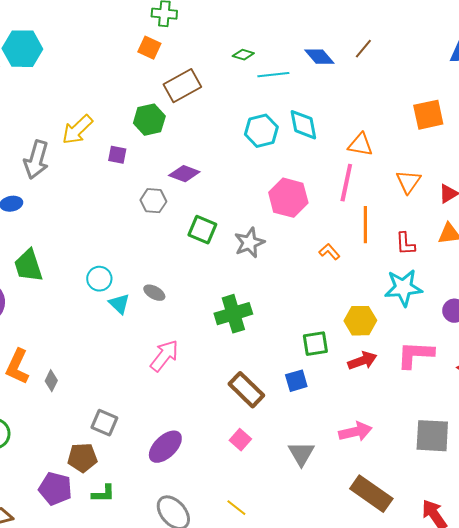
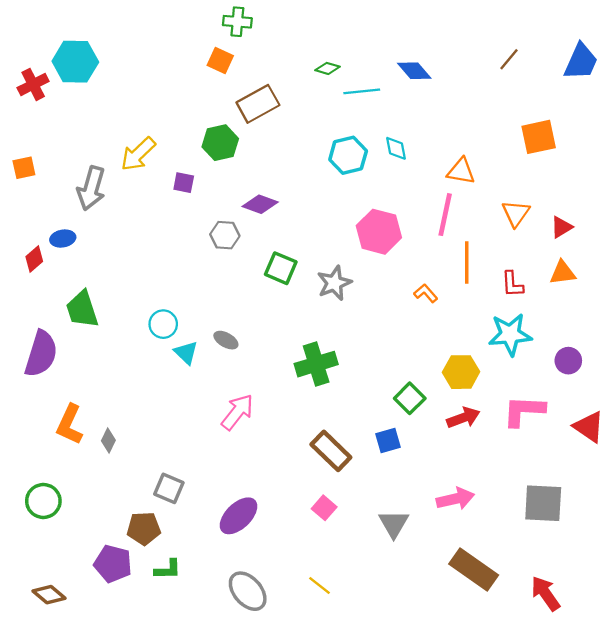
brown line: (363, 49) -> (509, 59), moved
cyan diamond: (303, 125) -> (396, 148), size x0.7
green square: (315, 344) -> (410, 398), turned -36

